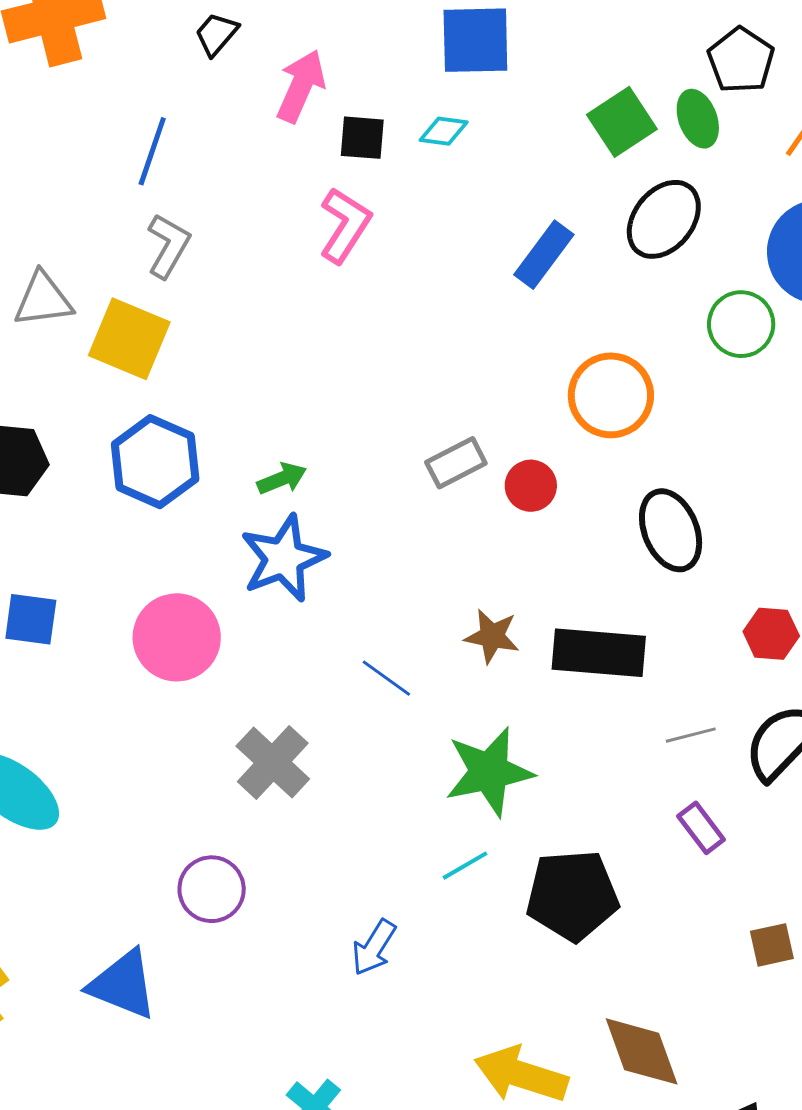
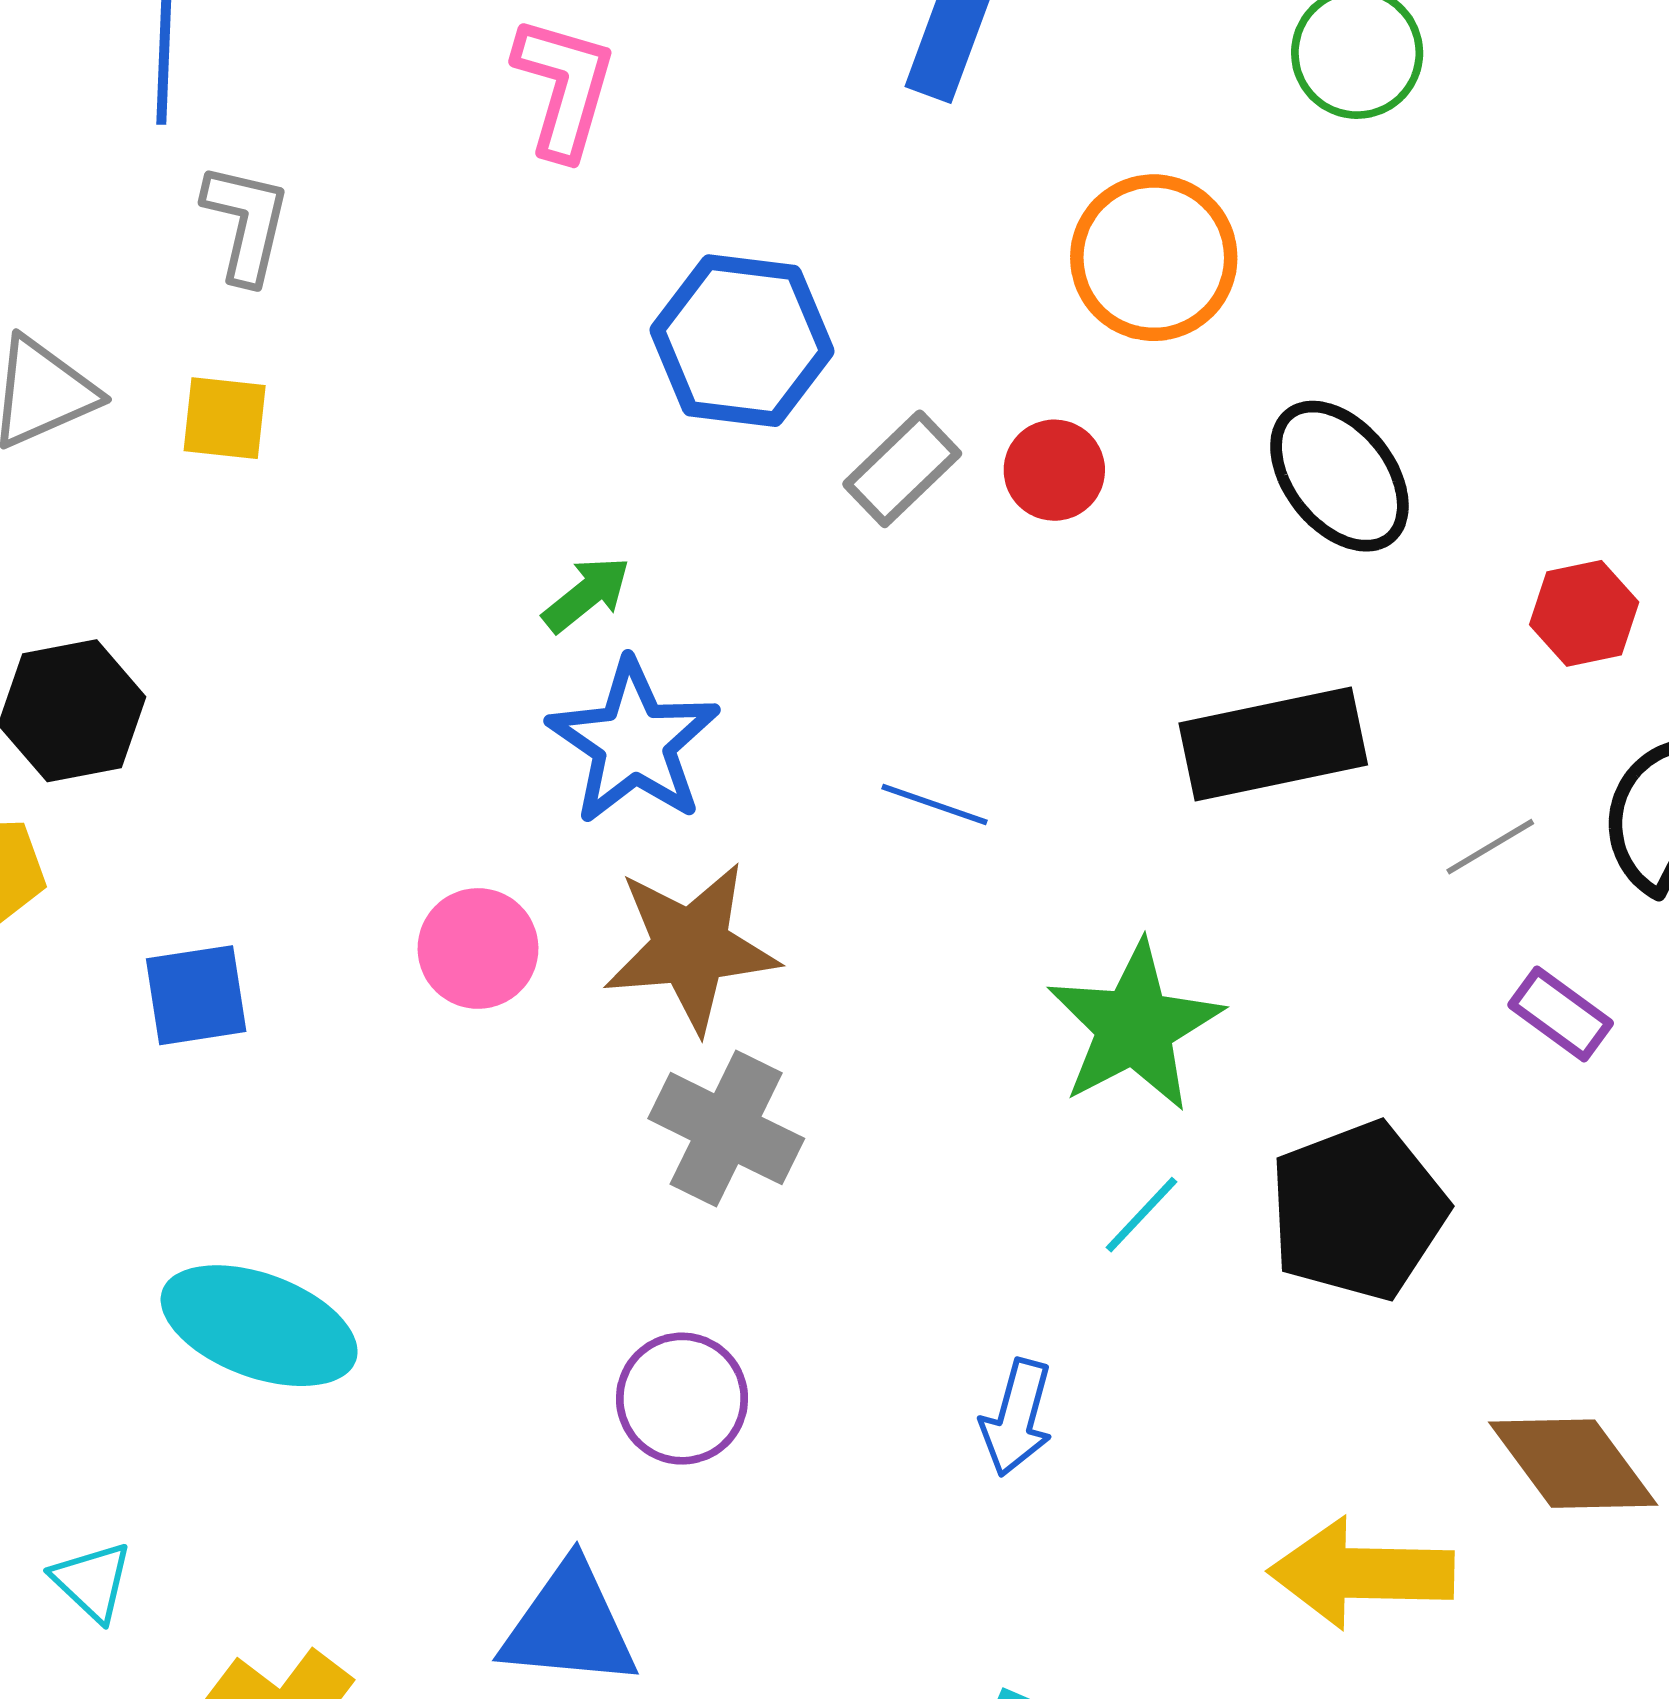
yellow square: (129, 339) -> (225, 418), size x0.6
blue hexagon: (155, 462) -> (742, 341), moved
brown star: (492, 636) -> (691, 947), moved, size x1.6
pink circle: (177, 637) -> (478, 948), size x0.7
blue line: (386, 678) -> (935, 805), moved

